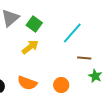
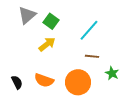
brown line: (84, 58) -> (92, 56), moved
orange circle: (61, 85) -> (78, 82), size x1.6

